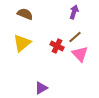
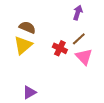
brown semicircle: (25, 14) -> (27, 27), moved
purple triangle: (41, 88) -> (29, 92), moved

